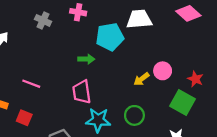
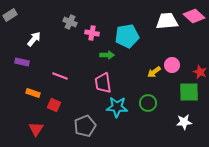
pink cross: (78, 12) -> (92, 33), moved
white trapezoid: (139, 19) -> (167, 21), moved
green square: (183, 102) -> (189, 92), turned -30

